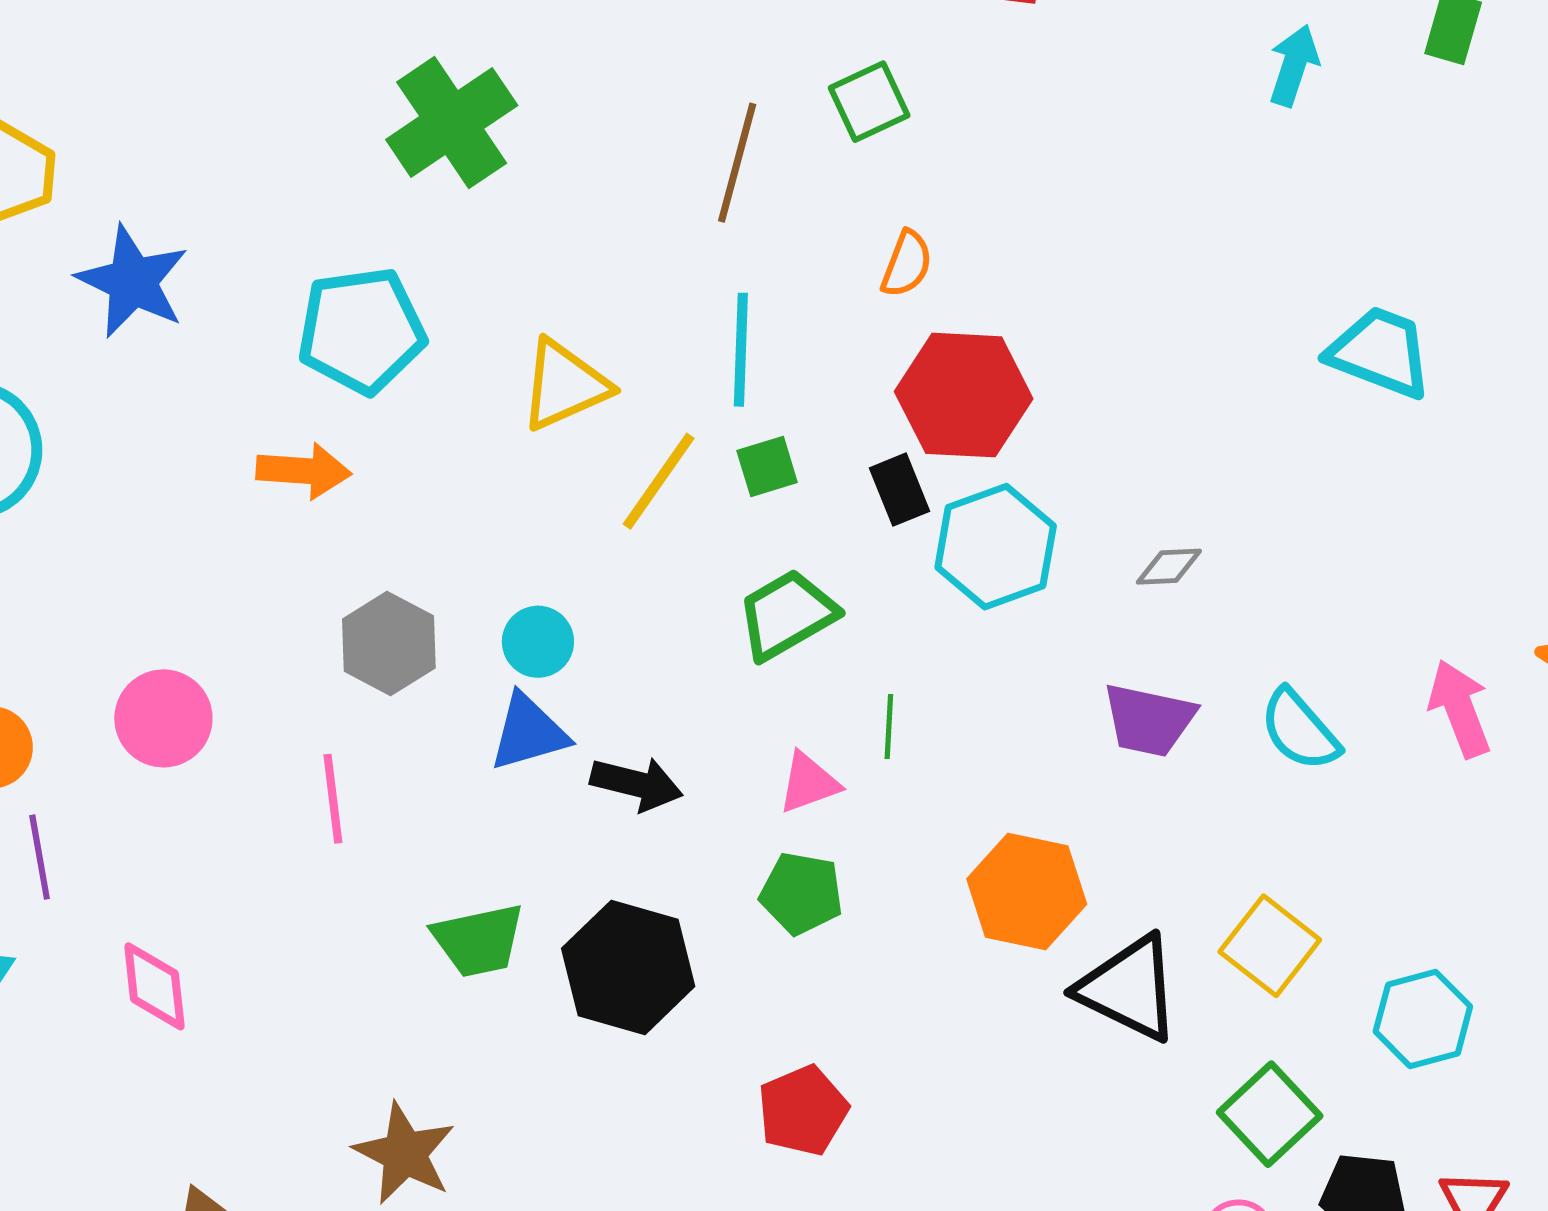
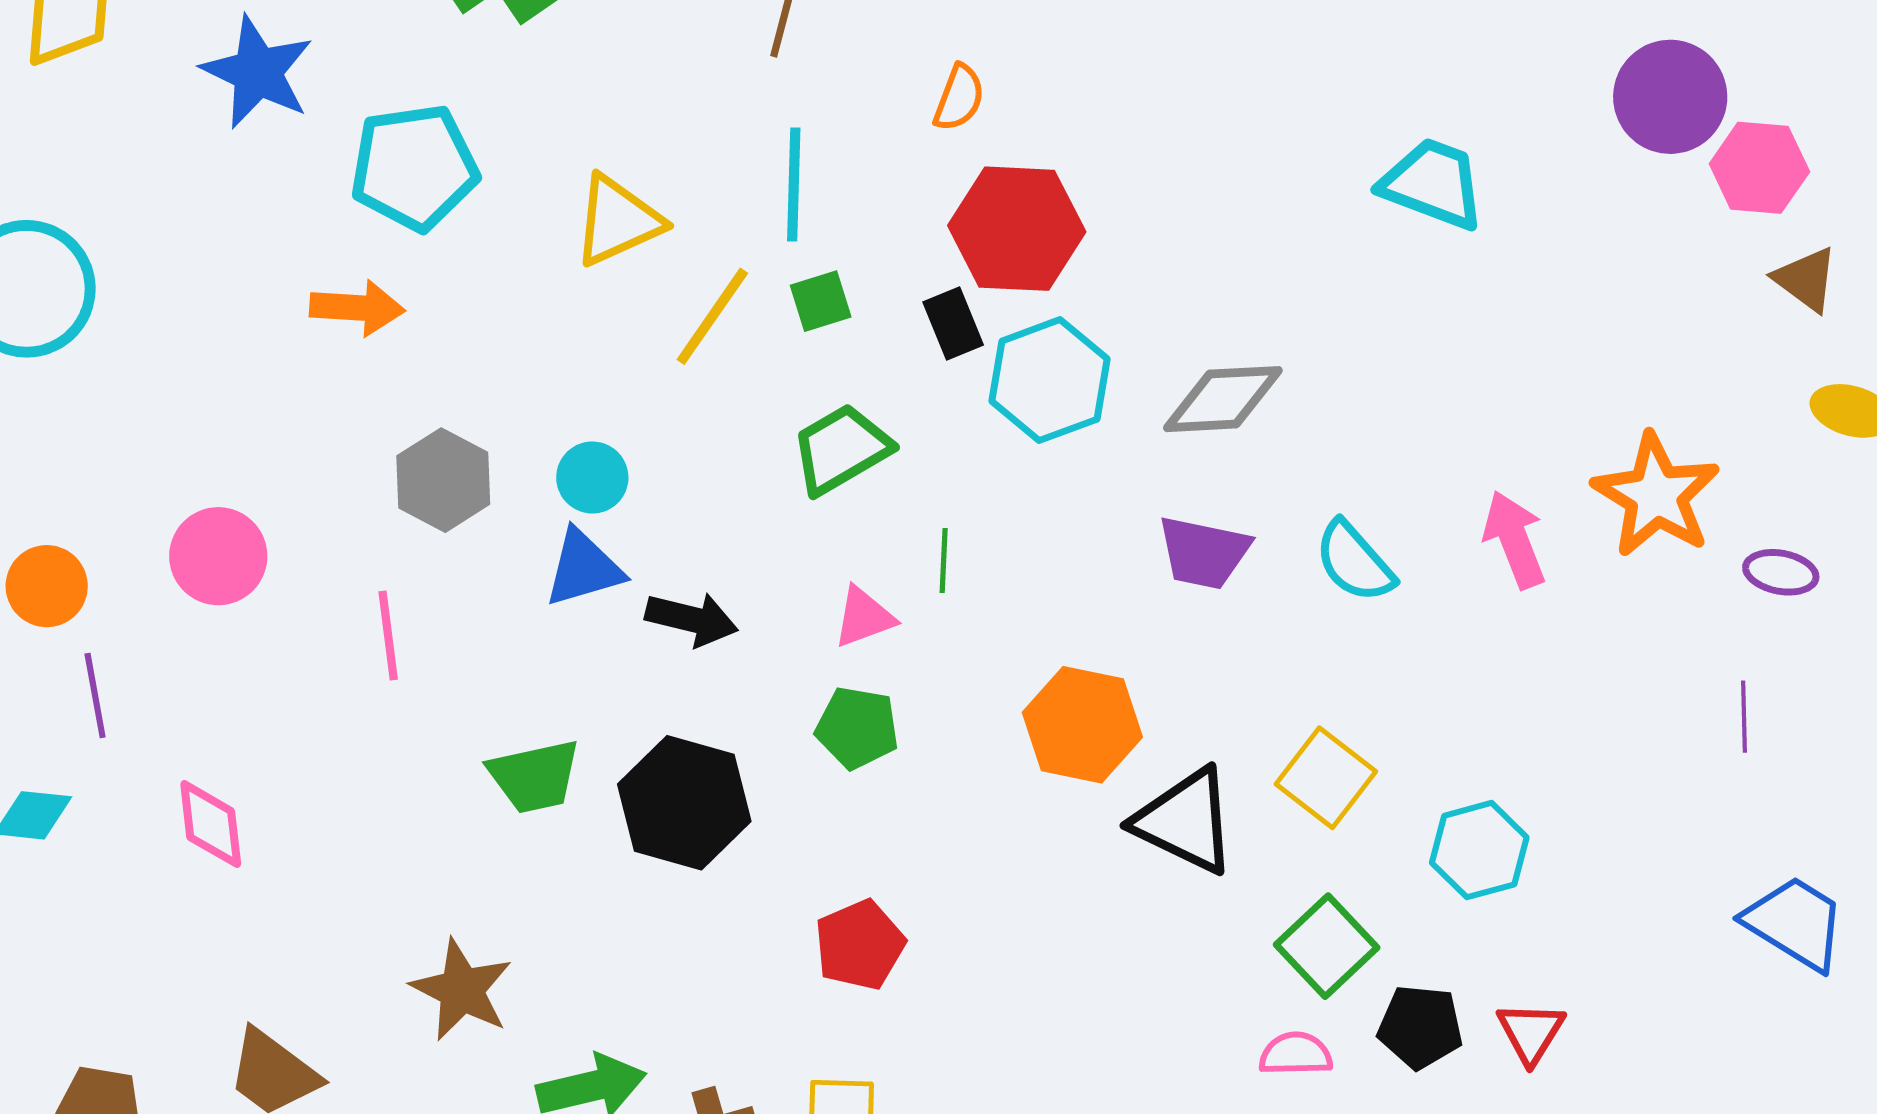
blue star: (133, 281) -> (257, 72), moved
gray diamond: (1169, 567) -> (1223, 399), size x1.8

